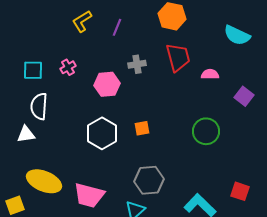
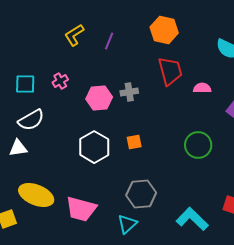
gray cross: (137, 64) -> (129, 92), moved
white semicircle: (39, 106) -> (31, 120), turned -124

